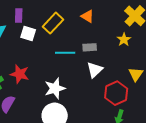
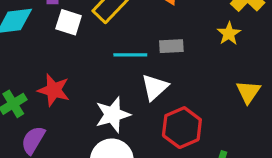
white triangle: (95, 70) -> (155, 87), moved
red hexagon: (116, 93) -> (182, 128), moved

